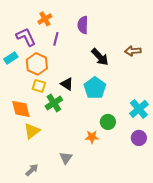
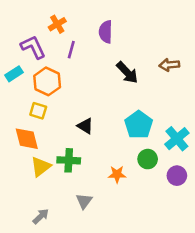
black triangle: (67, 84) -> (85, 126), moved
yellow square: (39, 86) -> (38, 111), moved
cyan pentagon: (95, 88) -> (139, 125), moved
green cross: (54, 103) -> (69, 160), moved, turned 36
green circle: (108, 122) -> (148, 159), moved

